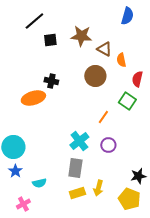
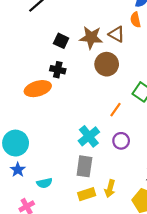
brown star: (81, 36) -> (91, 38), moved
black square: (50, 40) -> (61, 41), moved, turned 32
orange semicircle: (121, 60) -> (136, 20), moved

